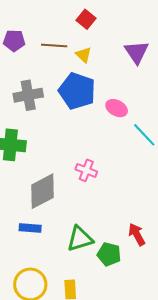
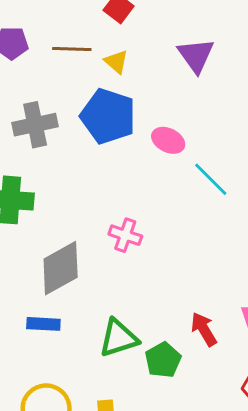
green pentagon: (109, 254) -> (163, 360), turned 30

